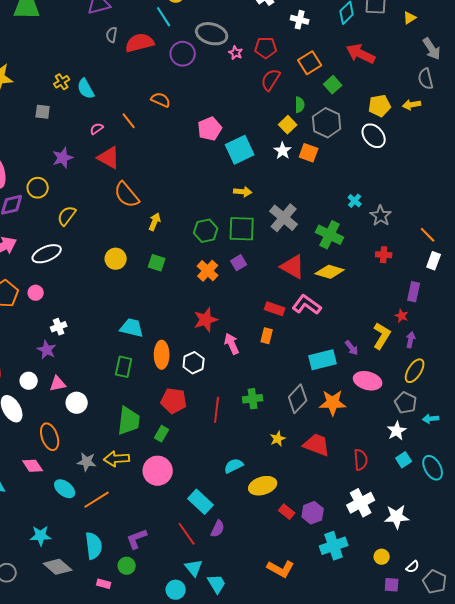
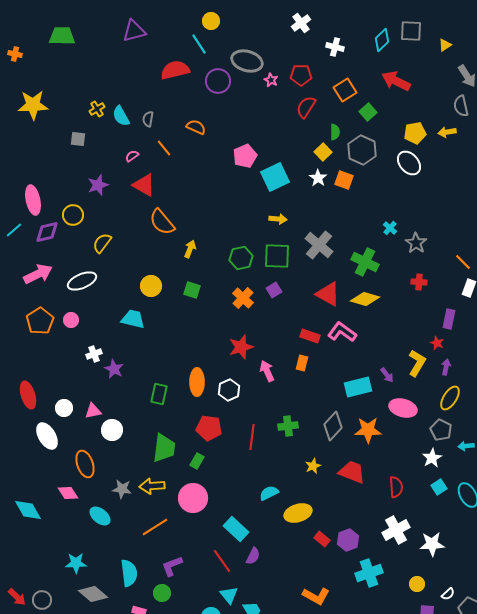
gray semicircle: (112, 35) -> (148, 119), moved
cyan trapezoid: (132, 328) -> (133, 319), moved
purple star: (47, 350) -> (114, 369), moved
orange line: (97, 500) -> (155, 527), moved

